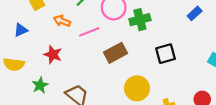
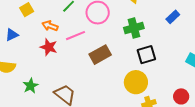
green cross: (140, 20) -> (134, 28), moved
red star: (53, 55) -> (49, 47), moved
yellow circle: (137, 88) -> (136, 82), moved

